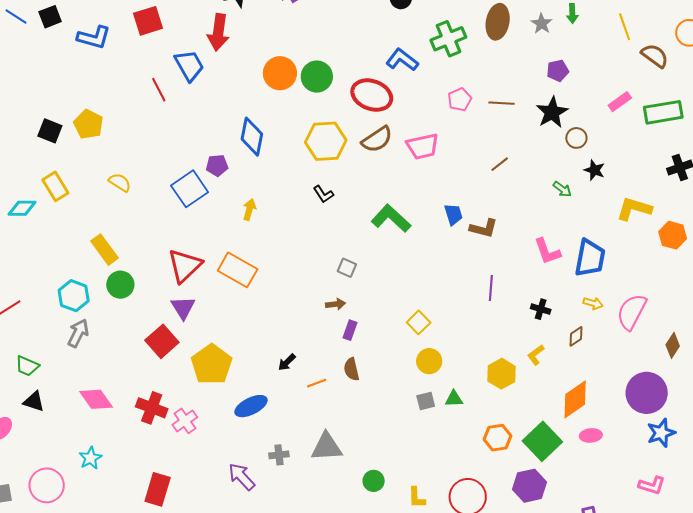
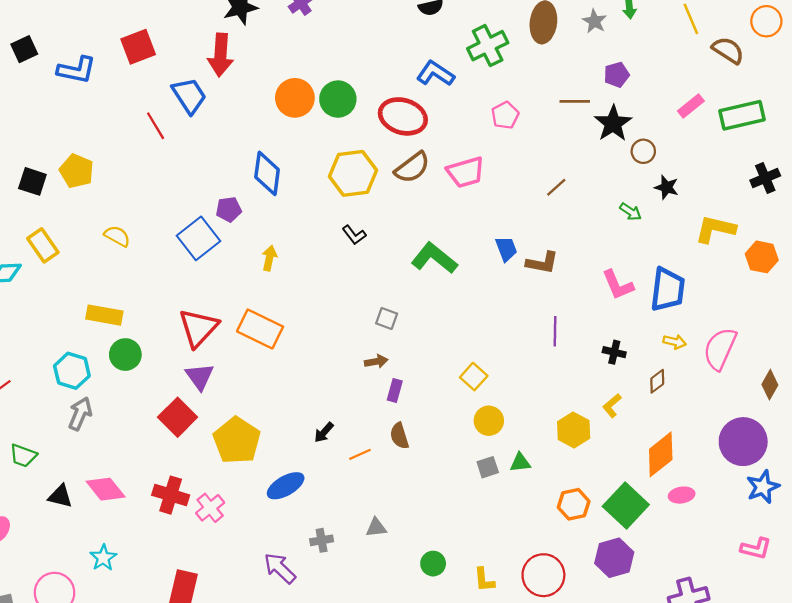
brown line: (502, 103) -> (575, 101), moved
yellow rectangle: (105, 250) -> (104, 315), turned -40
black triangle: (34, 401) -> (60, 496), moved
gray triangle: (327, 447) -> (376, 528), size x0.6

